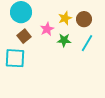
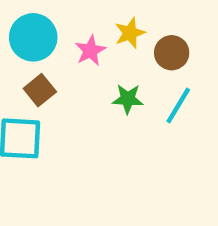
yellow star: (65, 18) -> (130, 33), moved
pink star: (47, 29) -> (90, 51), moved

